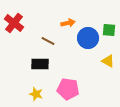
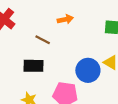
blue circle: (88, 38) -> (88, 70), moved

